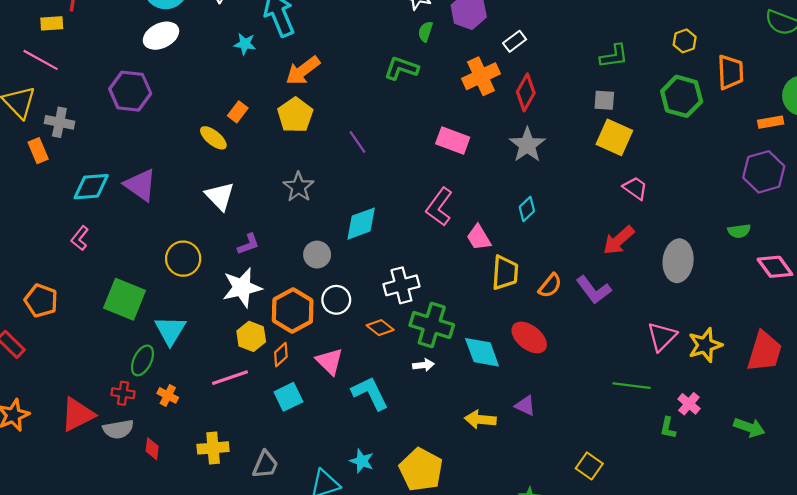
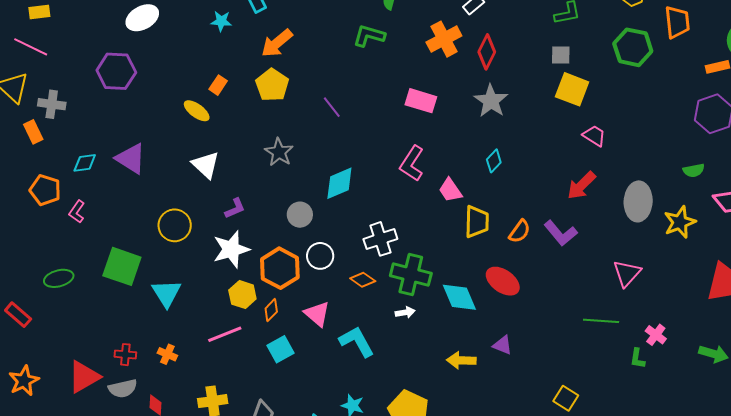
cyan diamond: (91, 187) -> (85, 163), size x0.7
orange pentagon: (41, 301) -> (45, 190), moved
yellow star: (705, 345) -> (680, 222), moved
green ellipse: (142, 360) -> (59, 278), moved, turned 52

